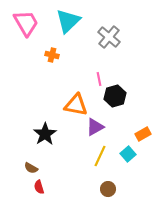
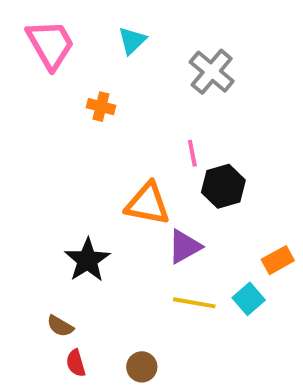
cyan triangle: (68, 21) -> (132, 41), size x0.6
yellow line: (100, 156) -> (194, 303), turned 75
brown circle: (108, 189) -> (142, 367), moved

